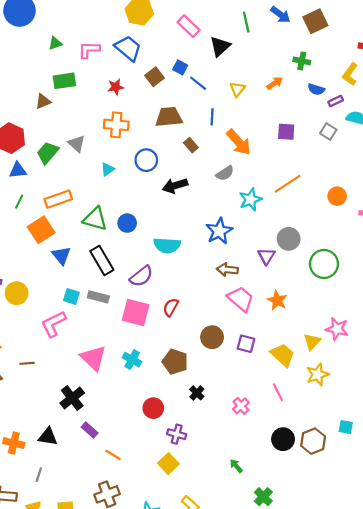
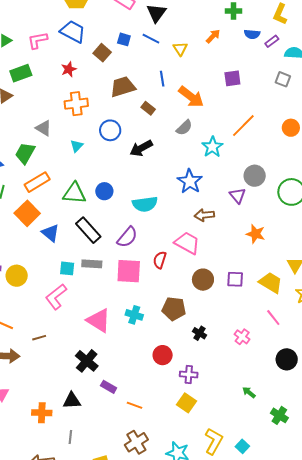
blue line: (198, 83) -> (151, 39), moved
gray square: (328, 132) -> (283, 79), moved
green trapezoid: (48, 153) -> (25, 153), moved
pink trapezoid: (241, 299) -> (187, 243), moved

